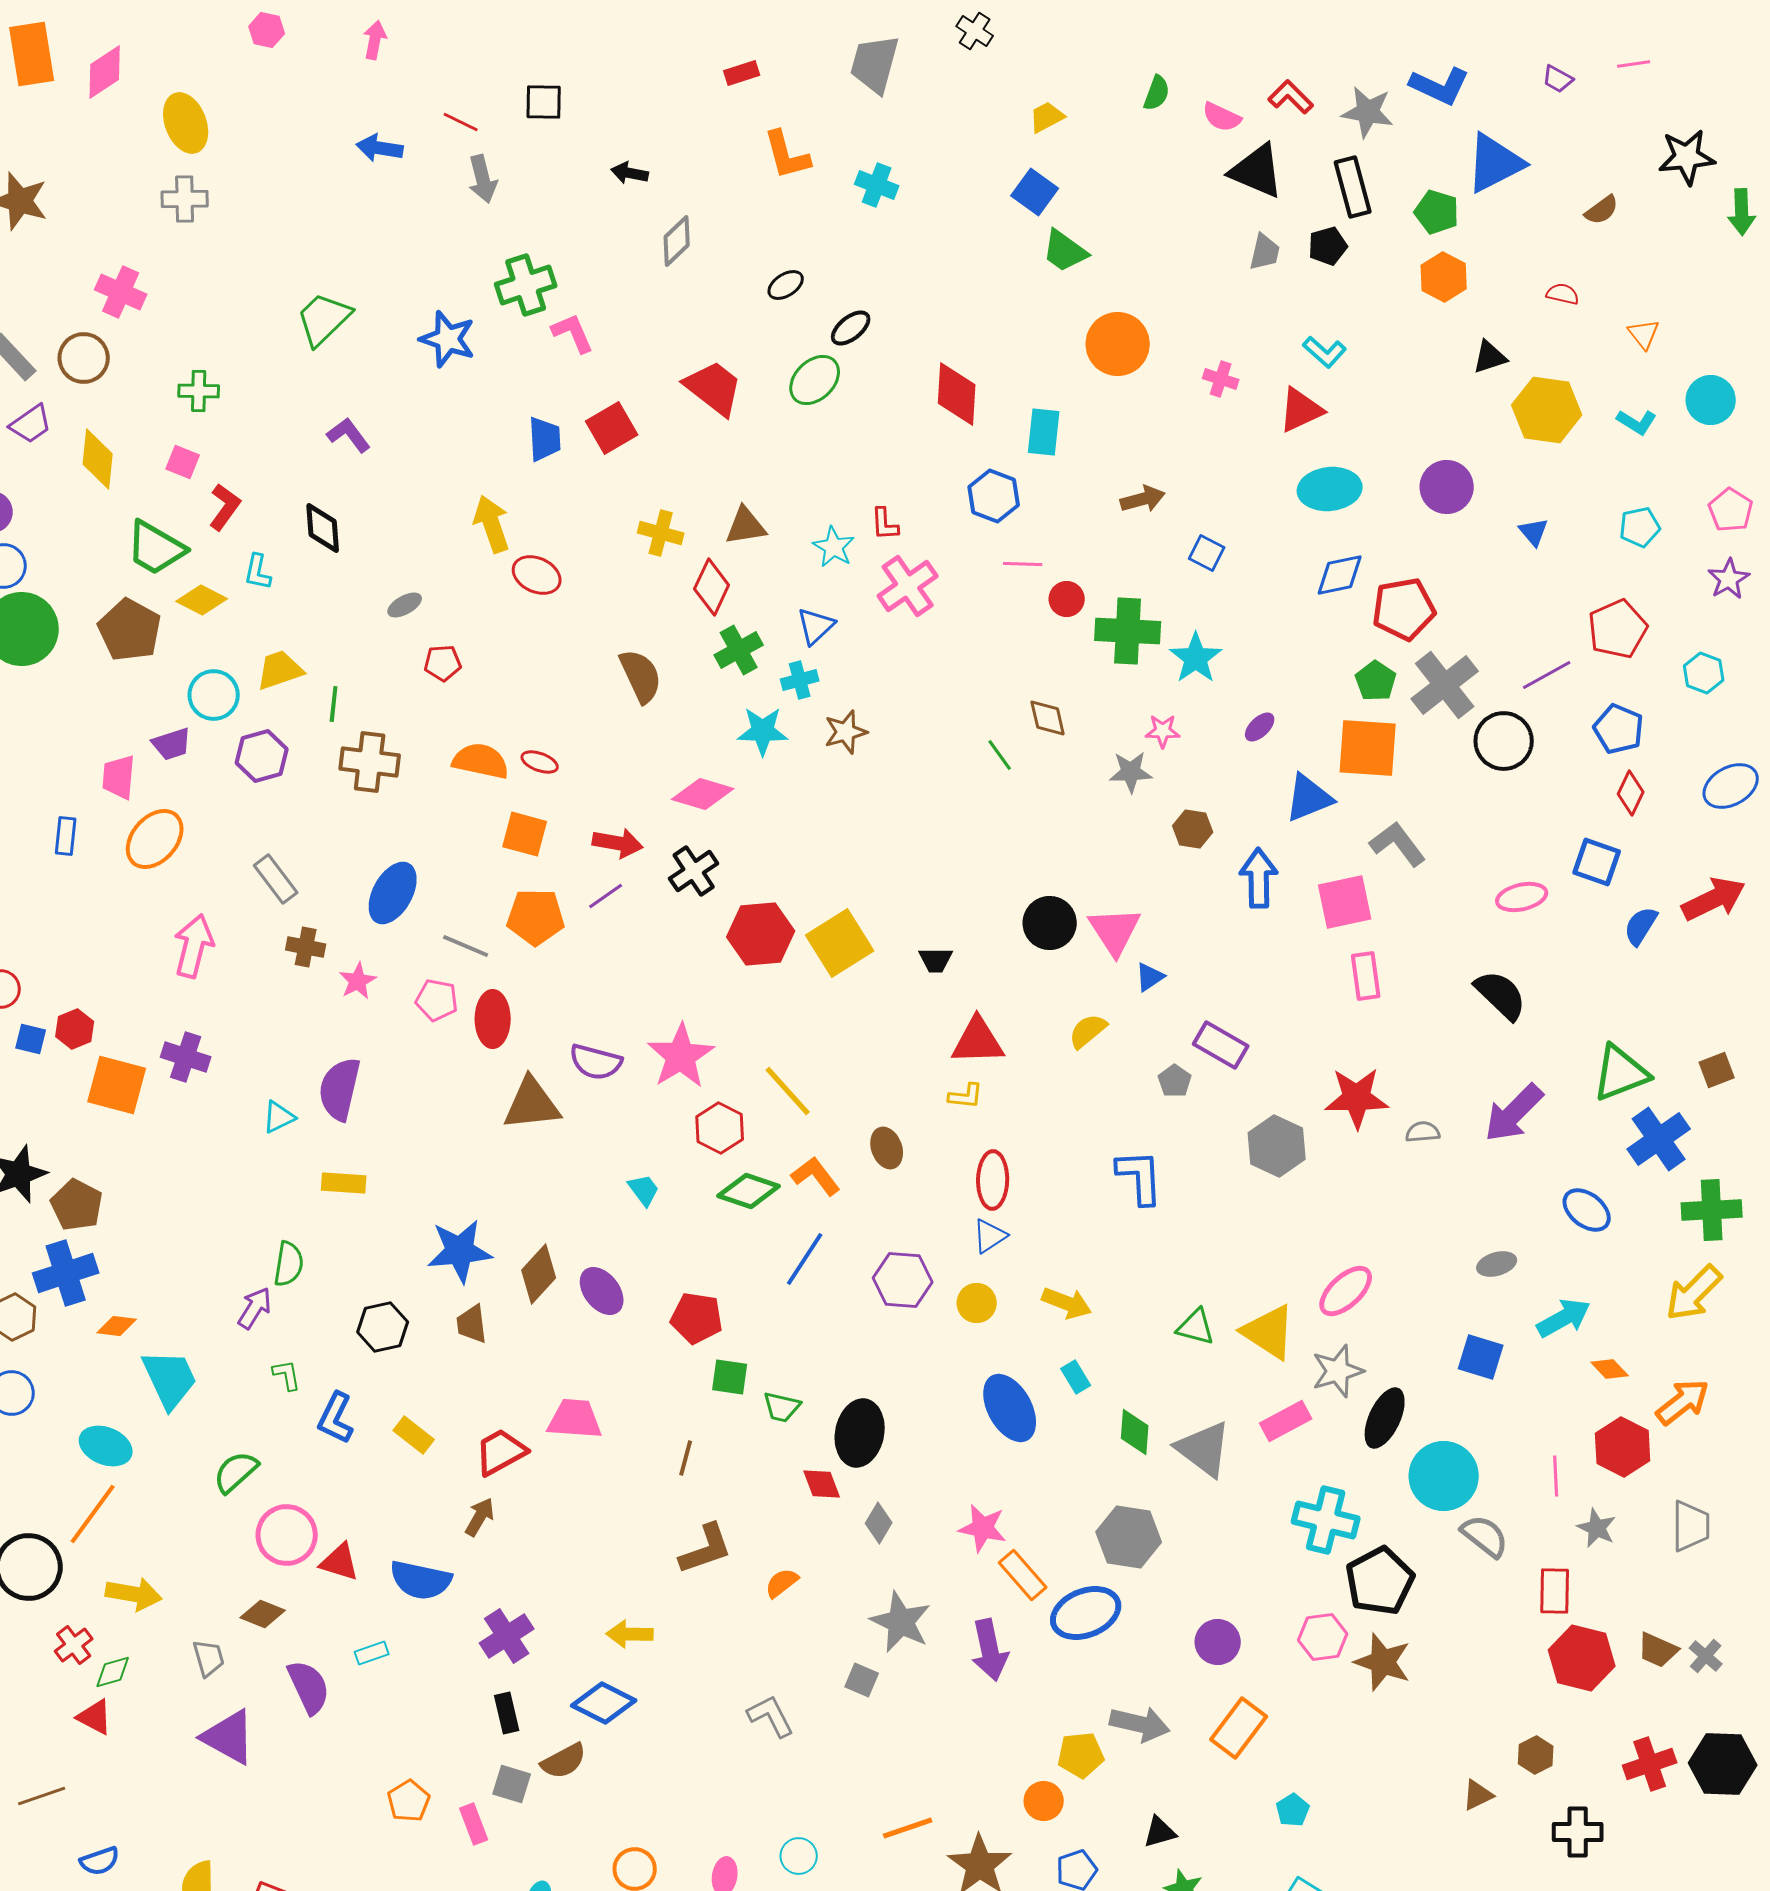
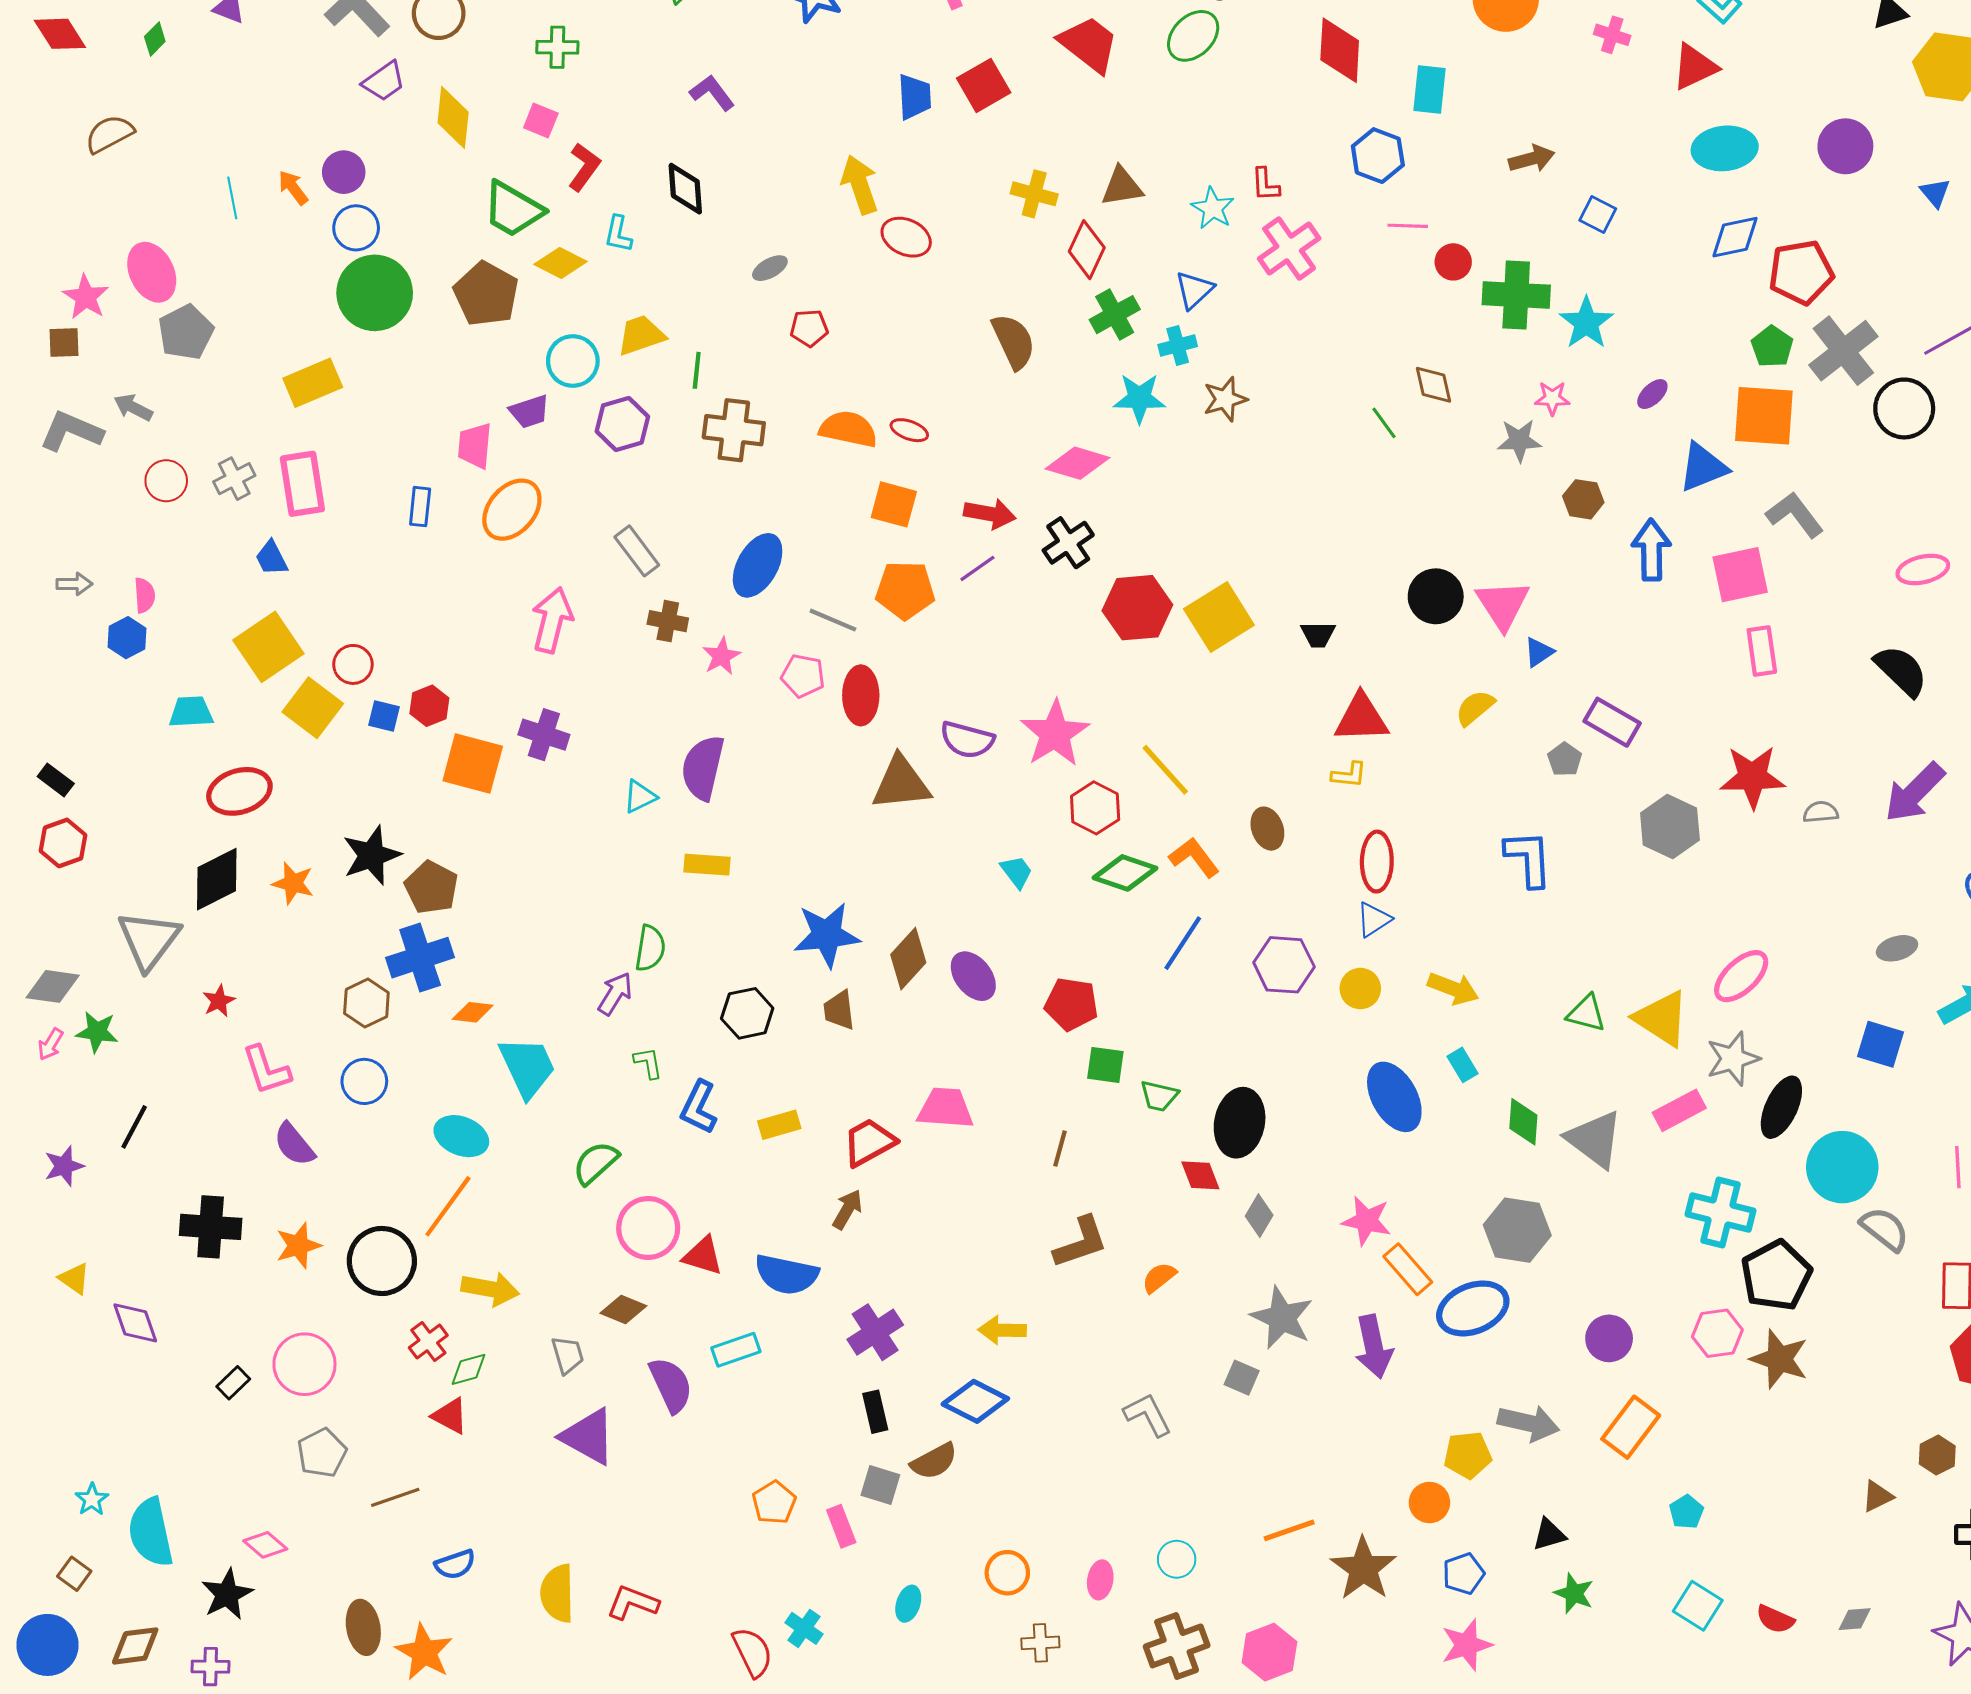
yellow rectangle: (414, 1435) -> (779, 1125), turned -54
cyan rectangle: (372, 1653) -> (736, 1350), size x1.4

